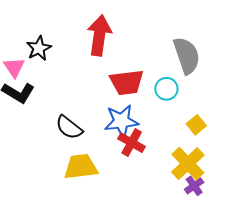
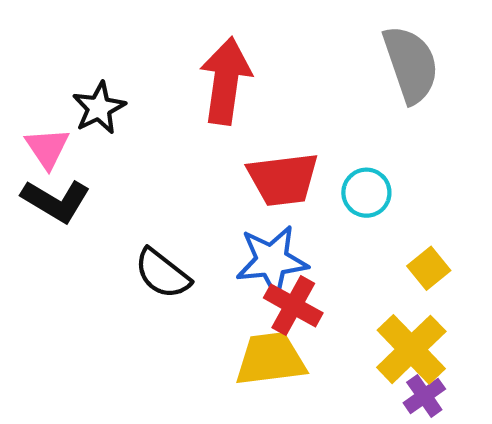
gray semicircle: (187, 55) -> (411, 64), moved
yellow trapezoid: (81, 167) -> (270, 359), moved

